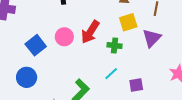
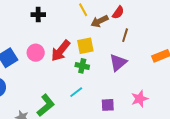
yellow square: (128, 22) -> (85, 46), moved
purple square: (136, 85) -> (108, 105), moved

